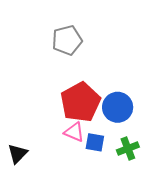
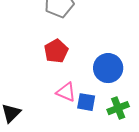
red pentagon: (80, 102) -> (56, 51), moved, size x0.6

